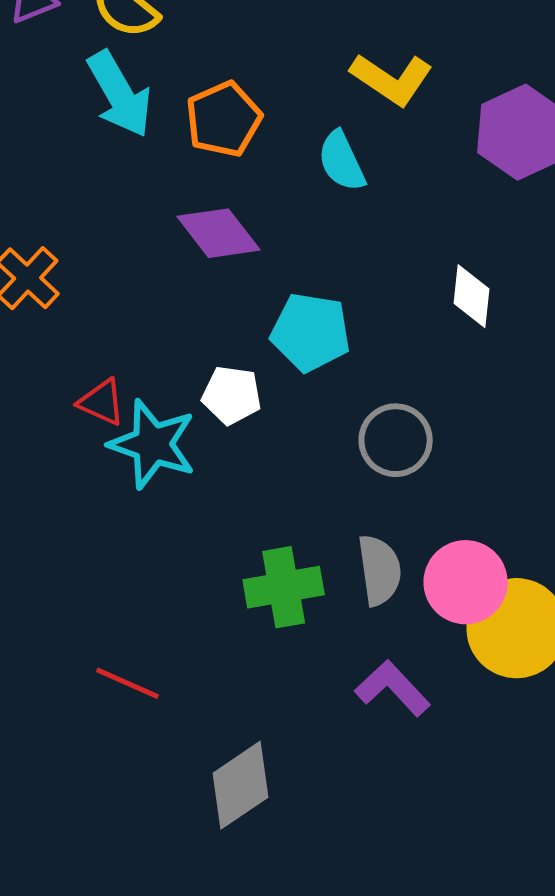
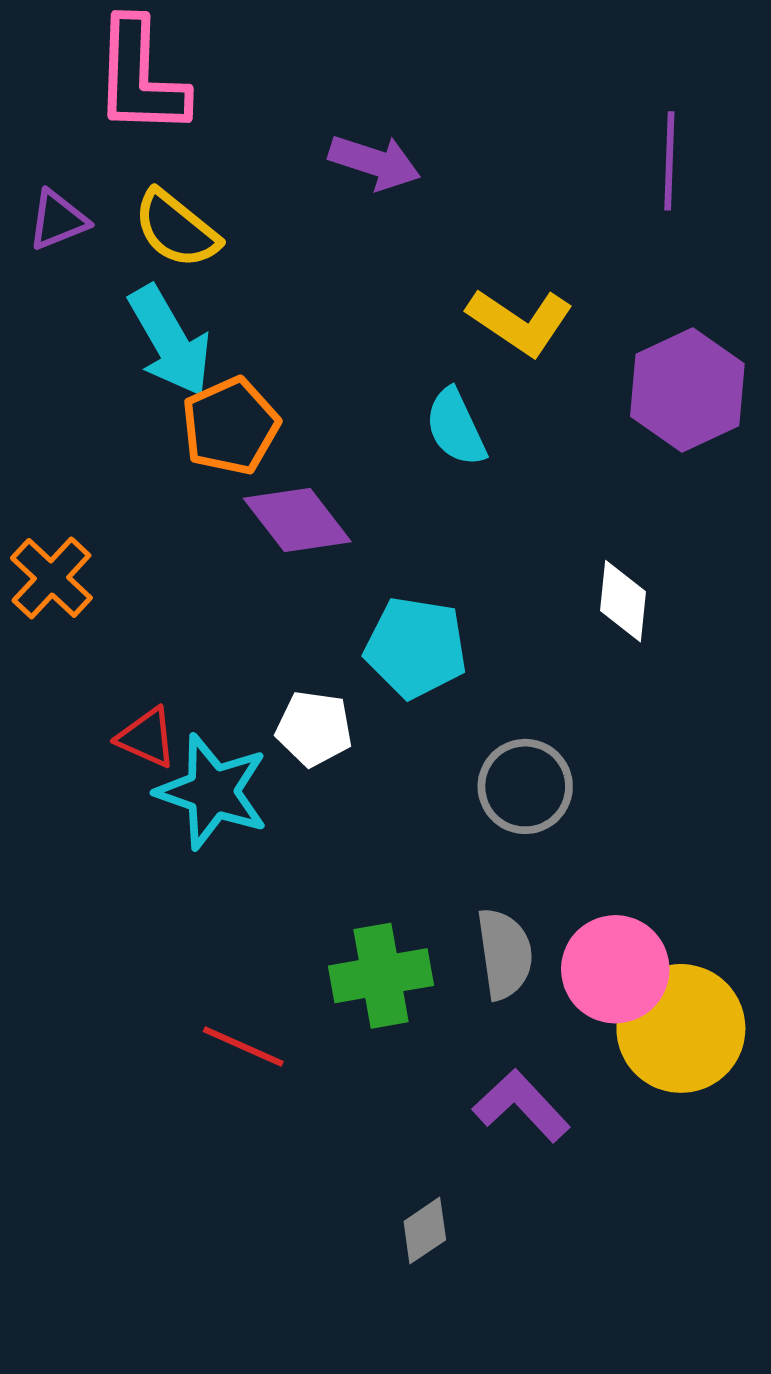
orange pentagon: (224, 119) -> (230, 426), moved
red line: (128, 683) -> (243, 1046), moved
gray diamond: (241, 785) -> (425, 1231), moved, size x0.6

